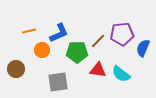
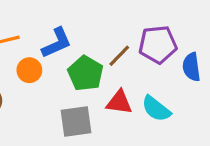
blue semicircle: (143, 48) -> (191, 67), turned -30
green pentagon: (77, 52) -> (86, 73), turned 30
gray square: (58, 82) -> (76, 122), moved

